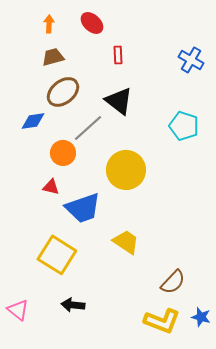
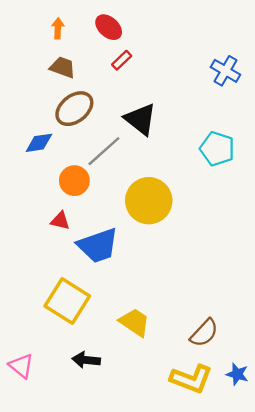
red rectangle: (118, 55) -> (122, 60), moved, turned 48
brown trapezoid: (53, 57) -> (63, 67), turned 35
yellow trapezoid: (126, 242) -> (135, 322), moved

